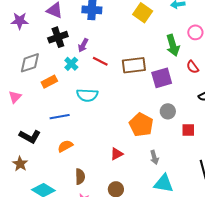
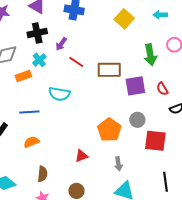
cyan cross: (71, 64) -> (39, 60), moved
red semicircle: (193, 67) -> (162, 89), moved
red square: (188, 130) -> (155, 141), size x1.6

